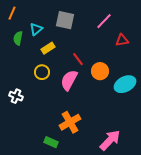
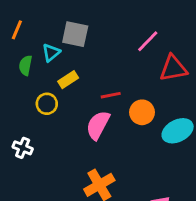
gray square: (65, 20) -> (75, 34), moved
red triangle: (122, 40) -> (173, 68), size x1.5
red line: (78, 59) -> (111, 95), turned -64
yellow circle: (42, 72) -> (47, 104), moved

